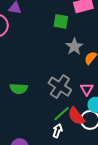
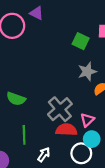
green line: (62, 114) -> (24, 135), moved, turned -66
red semicircle: (76, 116) -> (66, 130), moved, turned 114

